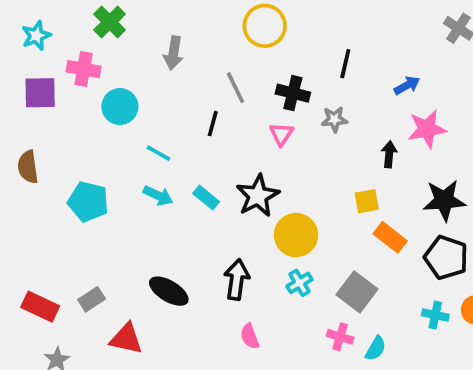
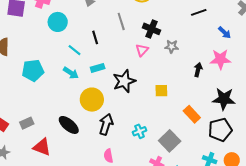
black line: (345, 64) -> (199, 12), moved, turned 49
blue arrow: (407, 85) -> (225, 33), moved, turned 64
black line: (213, 124) -> (95, 37), moved, turned -40
cyan rectangle: (206, 198) -> (98, 68), moved, turned -64
yellow square: (367, 201) -> (161, 91), moved
cyan pentagon: (88, 202) -> (33, 70), turned -30
yellow circle: (296, 235) -> (92, 100), moved
black pentagon: (446, 257) -> (220, 130), turned 30

